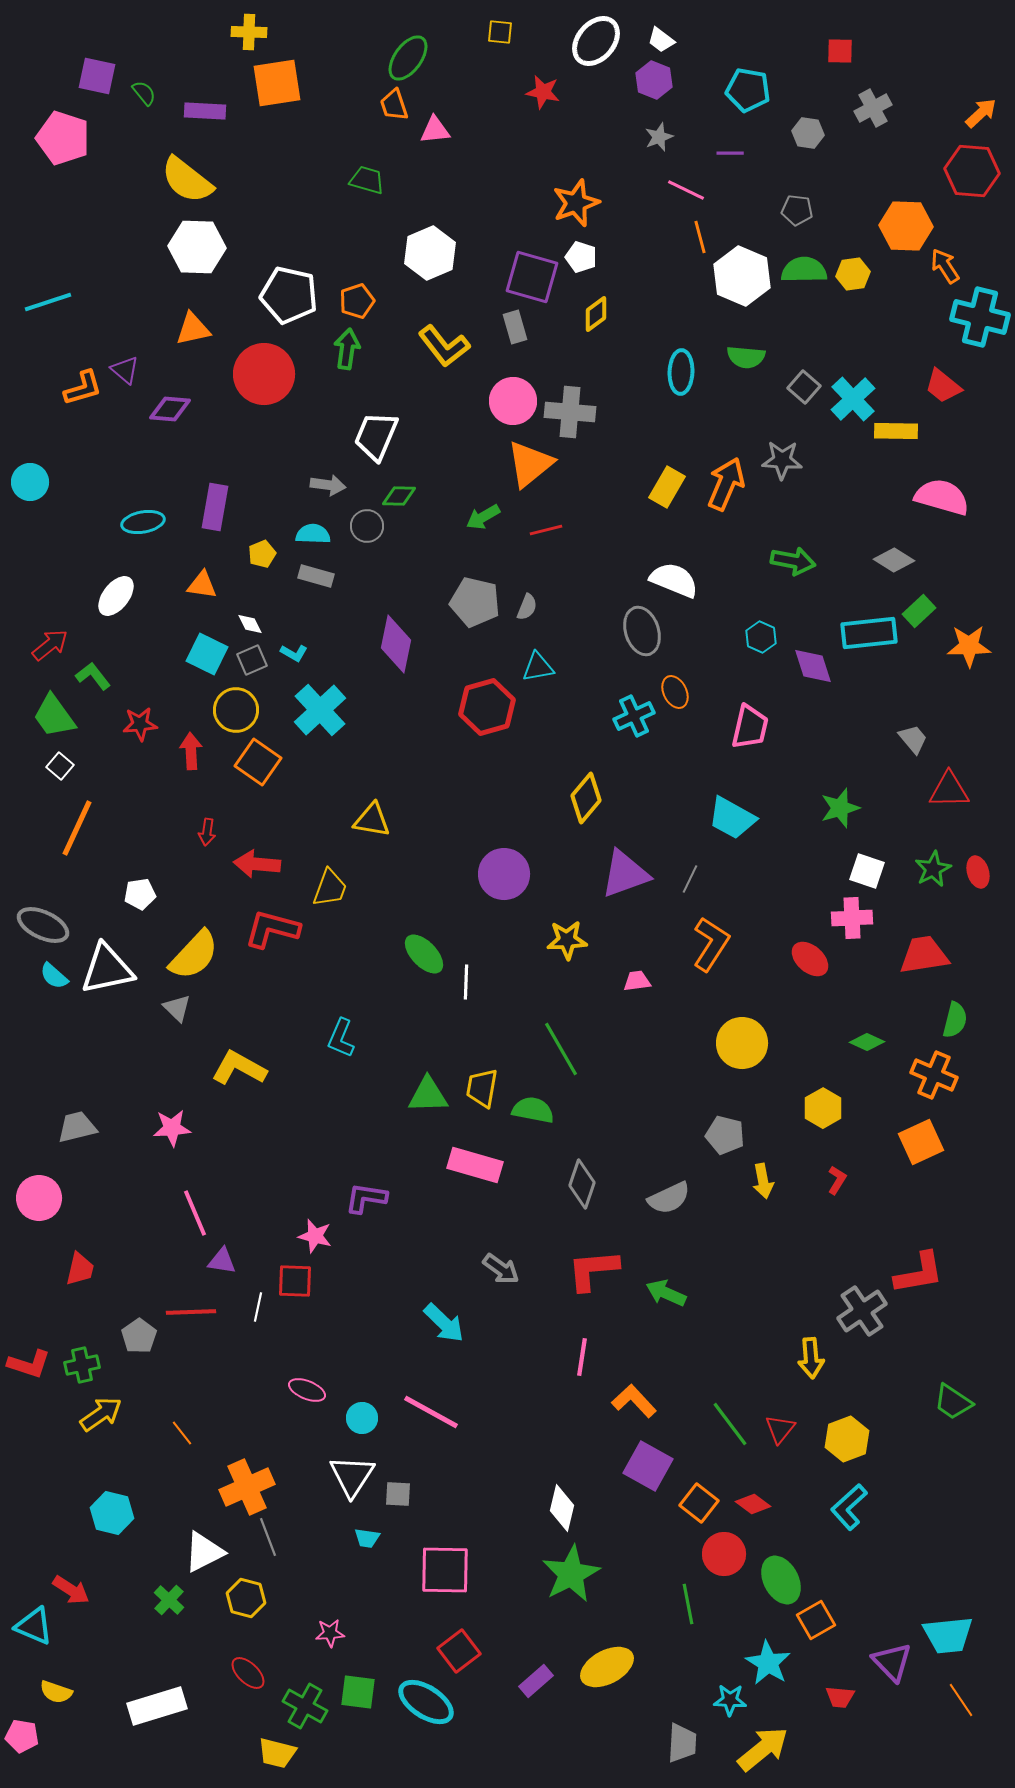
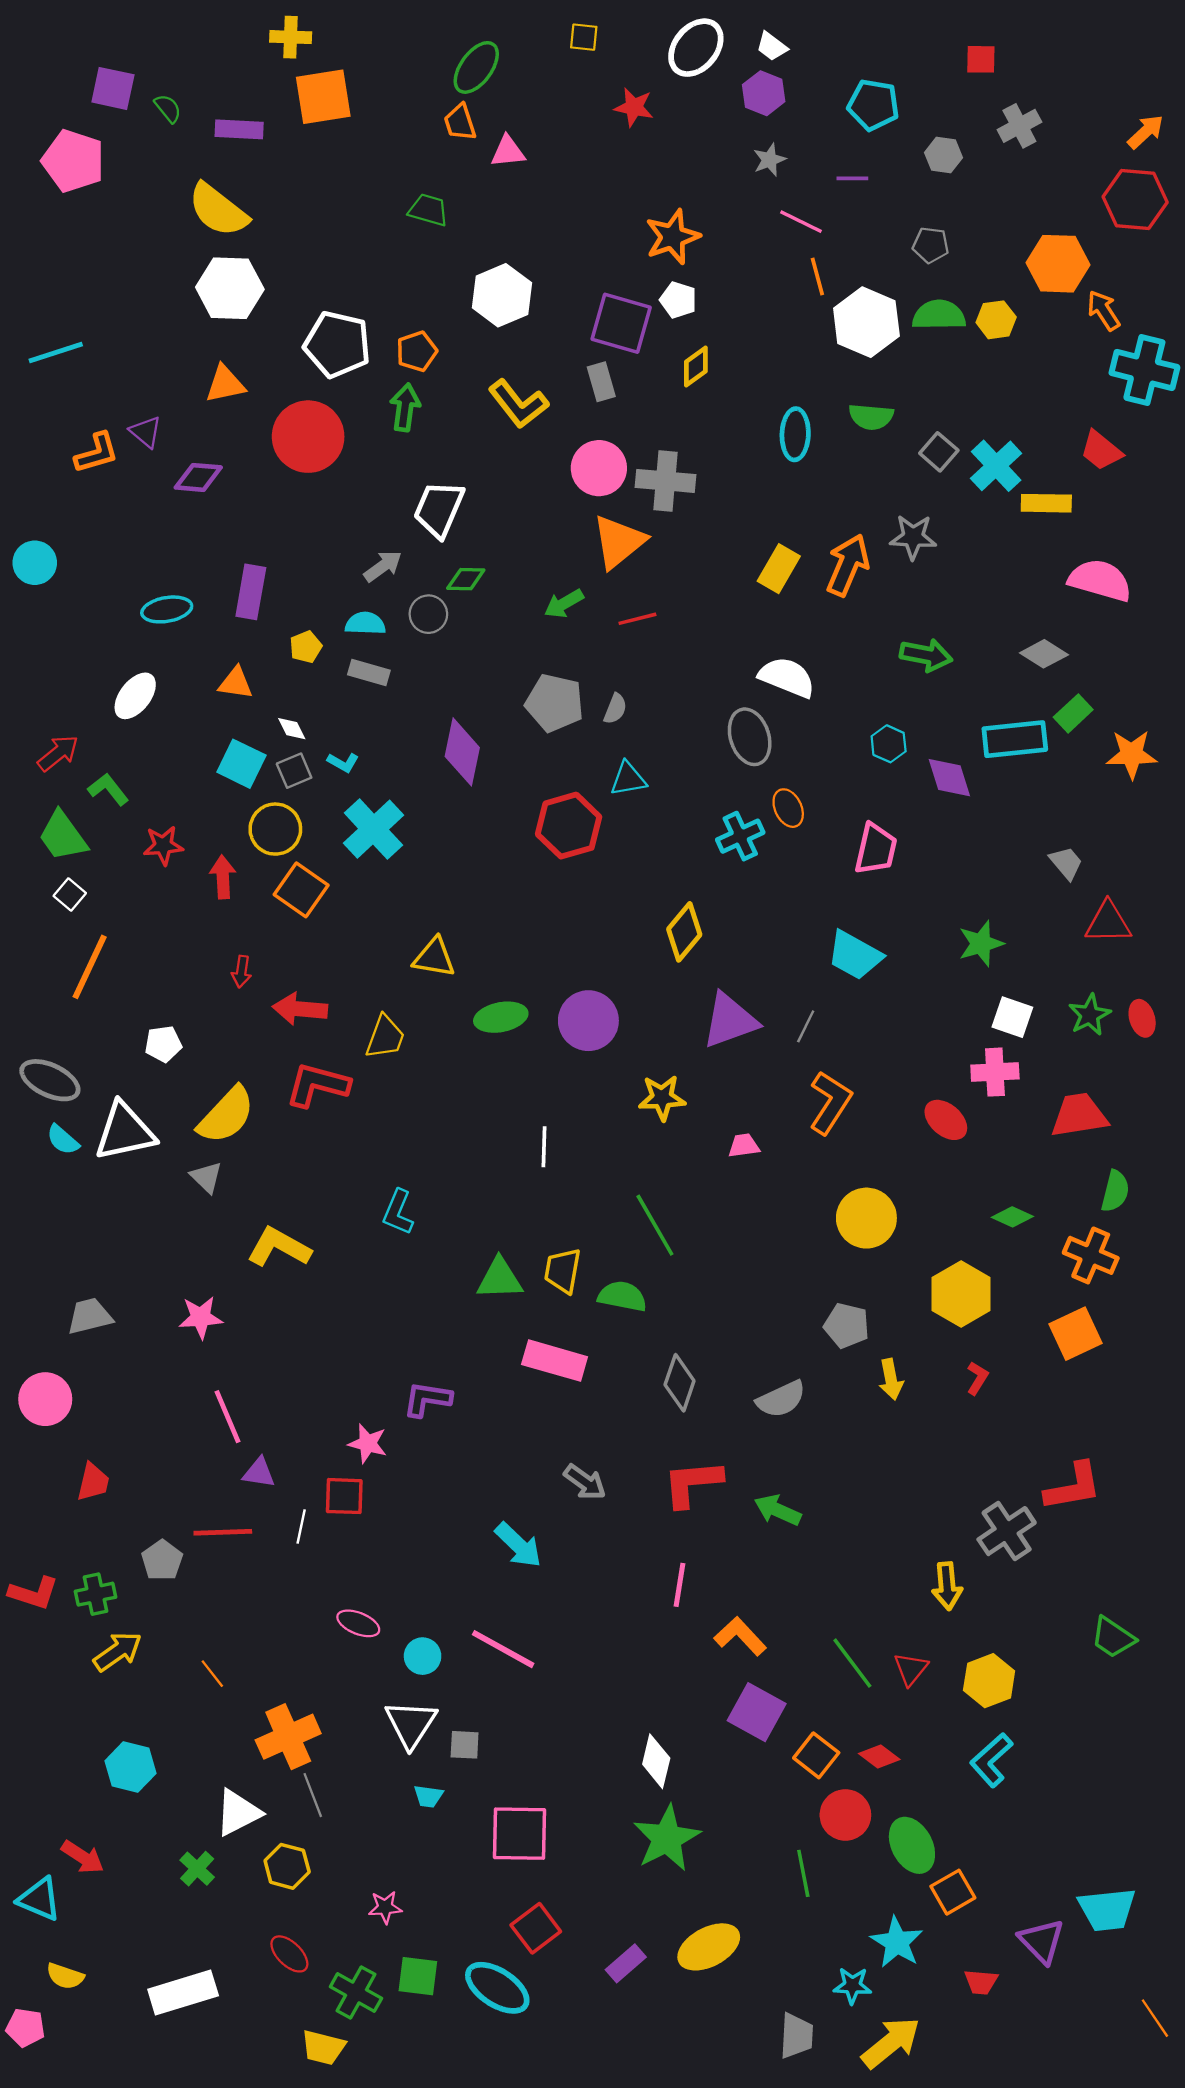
gray arrow: (328, 485) -> (383, 566), turned -44
green ellipse: (424, 954) -> (501, 1017), moved, turned -57
yellow hexagon: (823, 1108) -> (961, 1294), size x1.4
orange line: (961, 1700) -> (1155, 2018), moved

